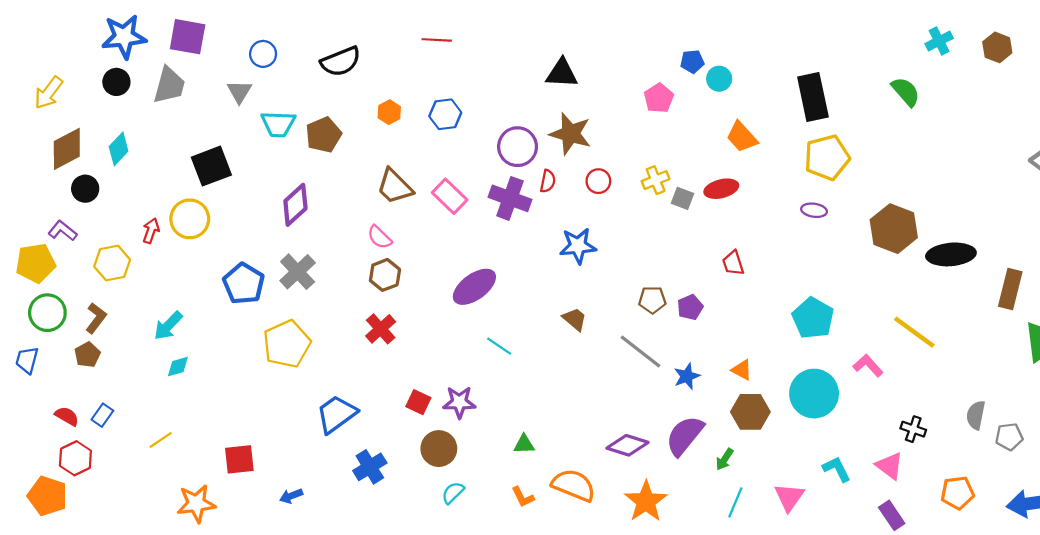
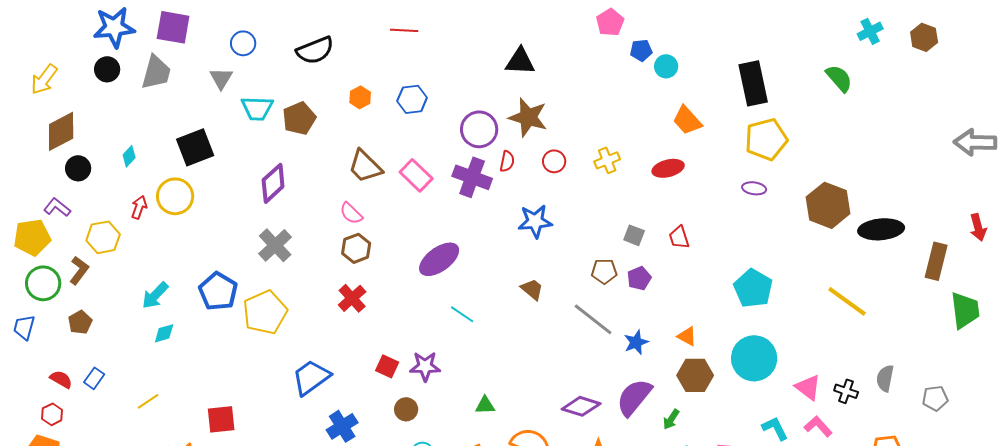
pink pentagon: (659, 98) -> (610, 22), moved
cyan diamond: (119, 149) -> (129, 156), moved, size x0.7
gray square: (682, 198) -> (634, 235), moved
blue pentagon: (244, 284) -> (218, 291), moved
brown L-shape: (96, 318) -> (79, 270), moved
pink L-shape: (868, 366) -> (818, 426), moved
gray semicircle: (976, 415) -> (885, 378), moved
brown circle: (439, 449) -> (406, 409), size x0.7
red hexagon: (75, 458) -> (52, 414), moved, size x0.7
pink triangle: (890, 466) -> (808, 387), moved

